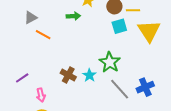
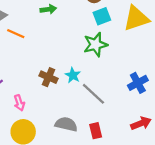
yellow triangle: (149, 31) -> (136, 18), turned 50
green star: (110, 62) -> (95, 45), moved, turned 30
gray line: (120, 89) -> (93, 94), moved

